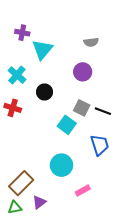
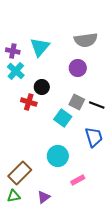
purple cross: (22, 33) -> (13, 51), moved
gray semicircle: (91, 42) -> (86, 40), size x1.6
red cross: (13, 108) -> (29, 102), moved
purple triangle: (39, 202) -> (44, 197), moved

